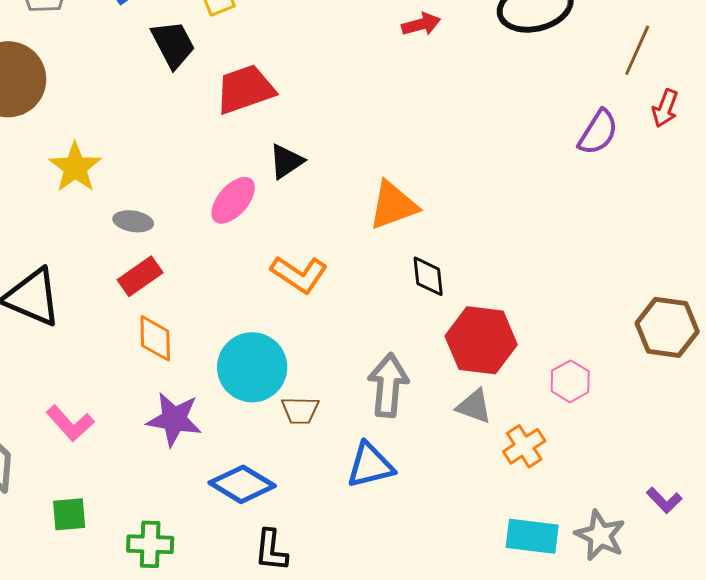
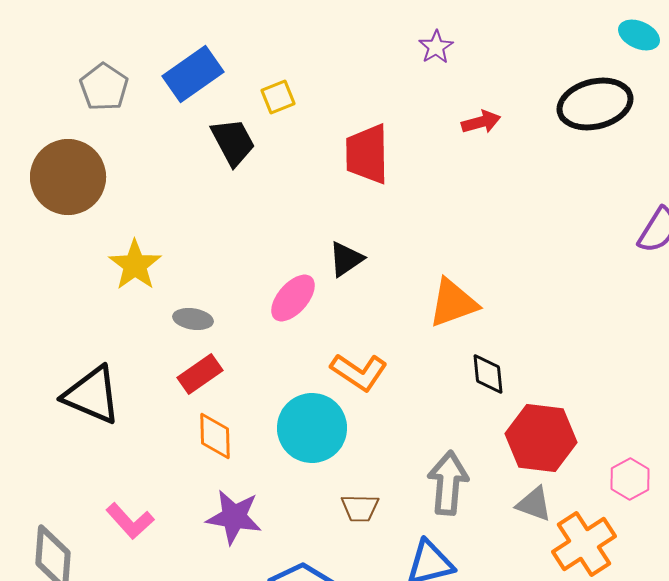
red trapezoid: (245, 89) -> (367, 154), moved, turned -72
cyan circle: (252, 367) -> (312, 428), moved
orange cross: (524, 446) -> (584, 544), size x1.5

